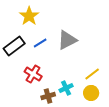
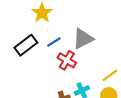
red cross: (33, 74) -> (67, 60), moved

